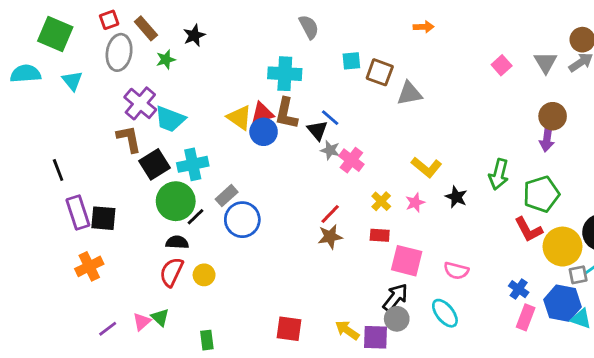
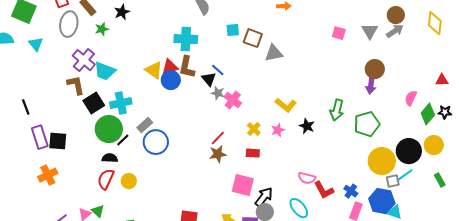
pink square: (502, 65) -> (339, 33), turned -32
red L-shape: (529, 230) -> (324, 190), moved
pink square: (407, 261) -> (243, 185), moved

